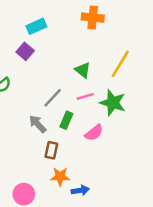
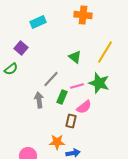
purple square: (25, 51) -> (21, 48), moved
pink line: (85, 96) -> (77, 86), moved
gray arrow: (38, 124) -> (39, 100), turned 35
brown rectangle: (51, 150) -> (71, 121), moved

